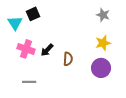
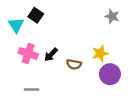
black square: (33, 14) -> (36, 15), turned -32
yellow star: (103, 43) -> (100, 53), moved
brown semicircle: (68, 59) -> (74, 64), turned 96

